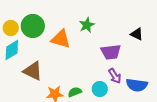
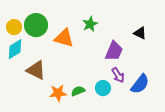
purple trapezoid: (111, 52) -> (114, 51), turned -60
blue semicircle: (137, 85) -> (140, 84), turned -60

